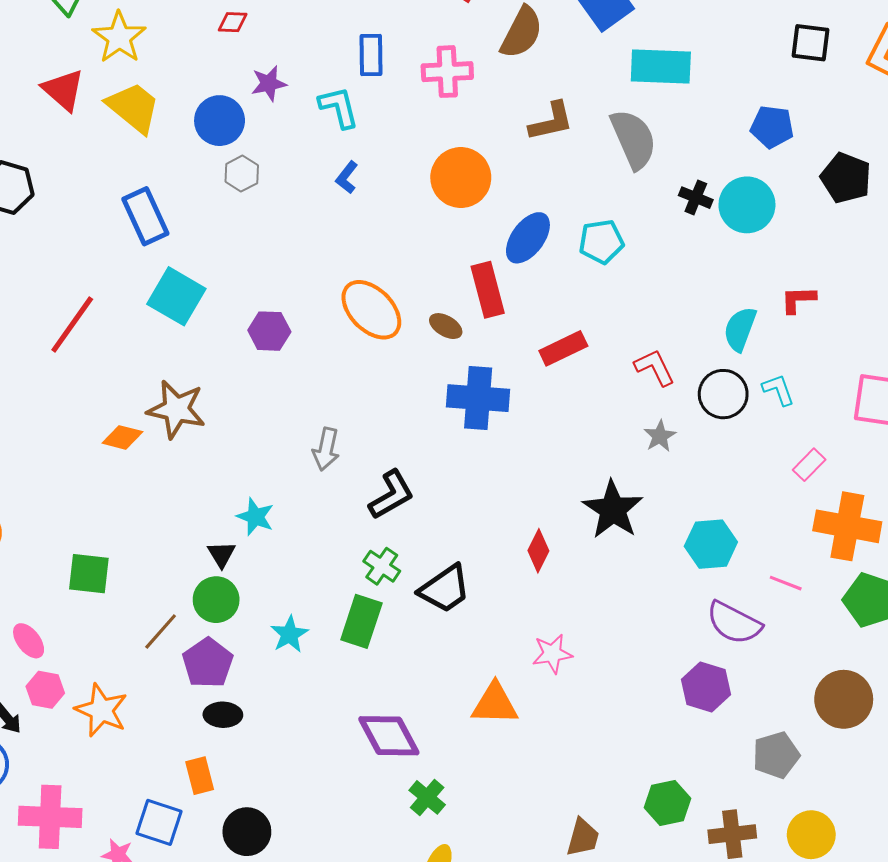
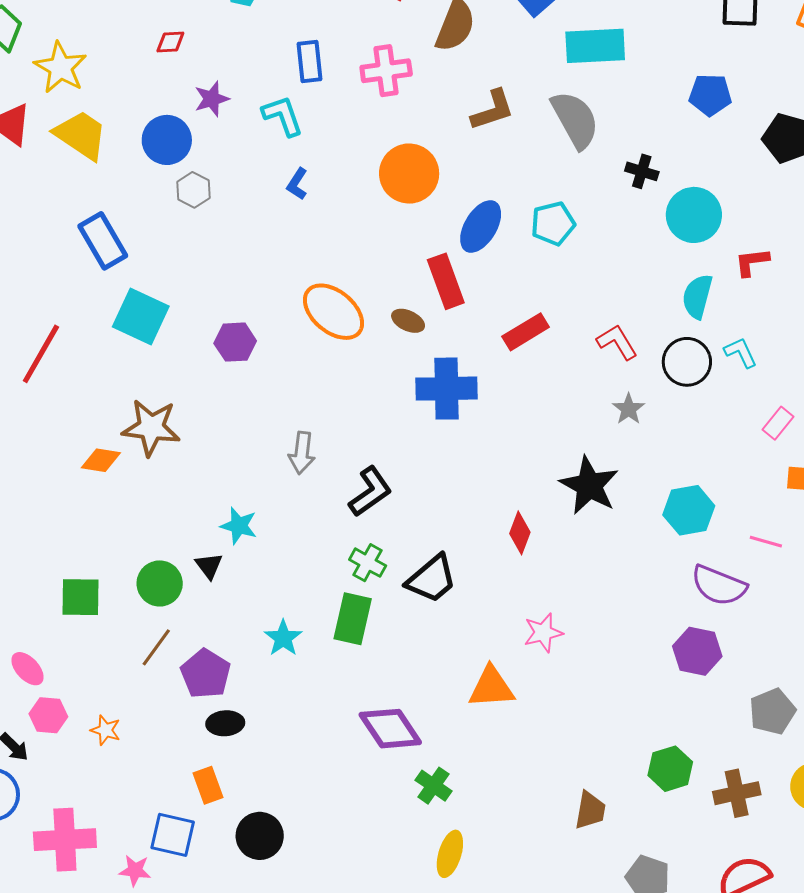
cyan circle: (747, 205) -> (694, 215), moved
green circle: (216, 600) -> (160, 583), moved
orange star: (101, 710) -> (106, 730), size x0.6

